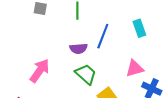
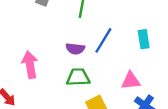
pink arrow: (40, 71) -> (30, 65), turned -55
green trapezoid: (86, 74) -> (78, 77), turned -55

